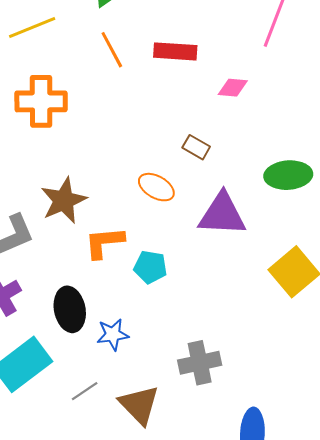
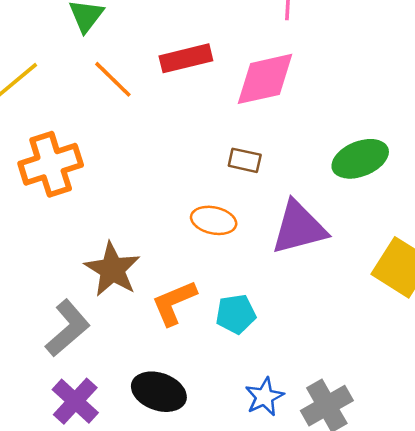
pink diamond: (233, 88) -> (265, 79), size x1.8
black ellipse: (70, 309) -> (159, 392), turned -42
blue star: (113, 334) -> (264, 397), moved

